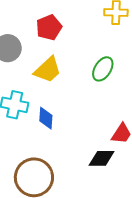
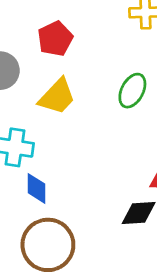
blue diamond: (46, 118) -> (36, 188), moved

